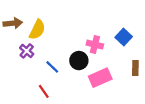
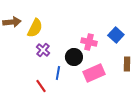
purple cross: (27, 51) -> (43, 50), moved
blue line: (52, 67) -> (58, 73), moved, turned 56

